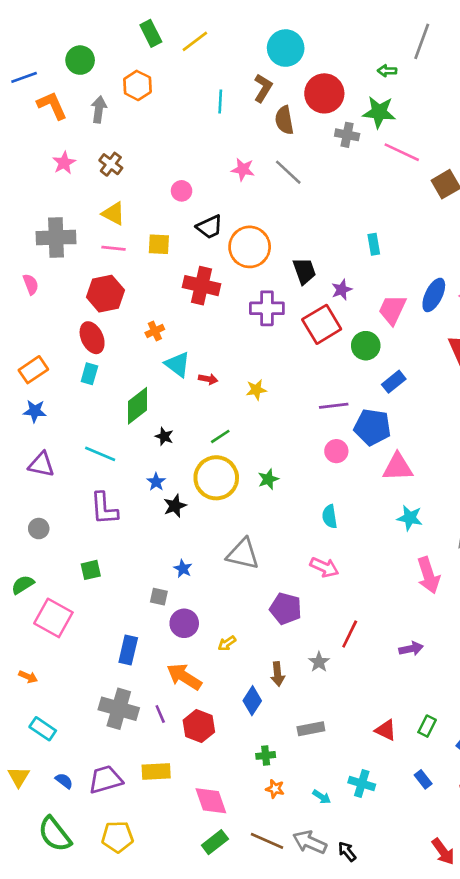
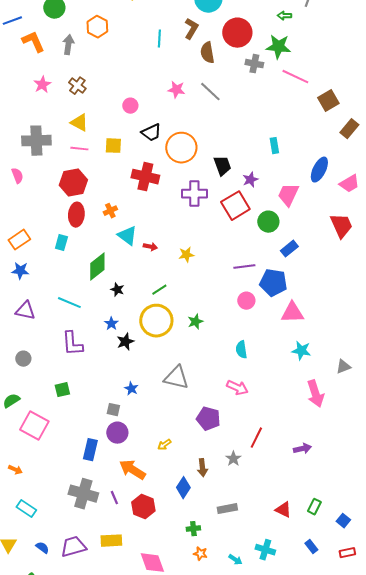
blue ellipse: (434, 295) -> (319, 170), moved
red ellipse: (92, 338) -> (76, 215), moved, turned 30
purple circle: (184, 623) -> (117, 433), moved

